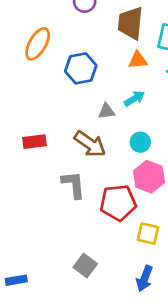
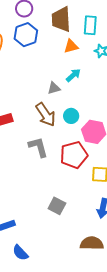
blue hexagon: (81, 68) -> (26, 35), moved
cyan circle: (140, 142) -> (71, 116), moved
brown arrow: (90, 144) -> (46, 115), turned 30

